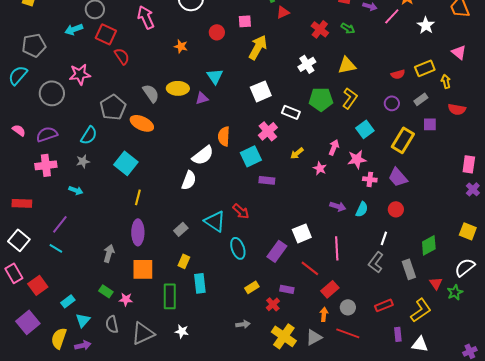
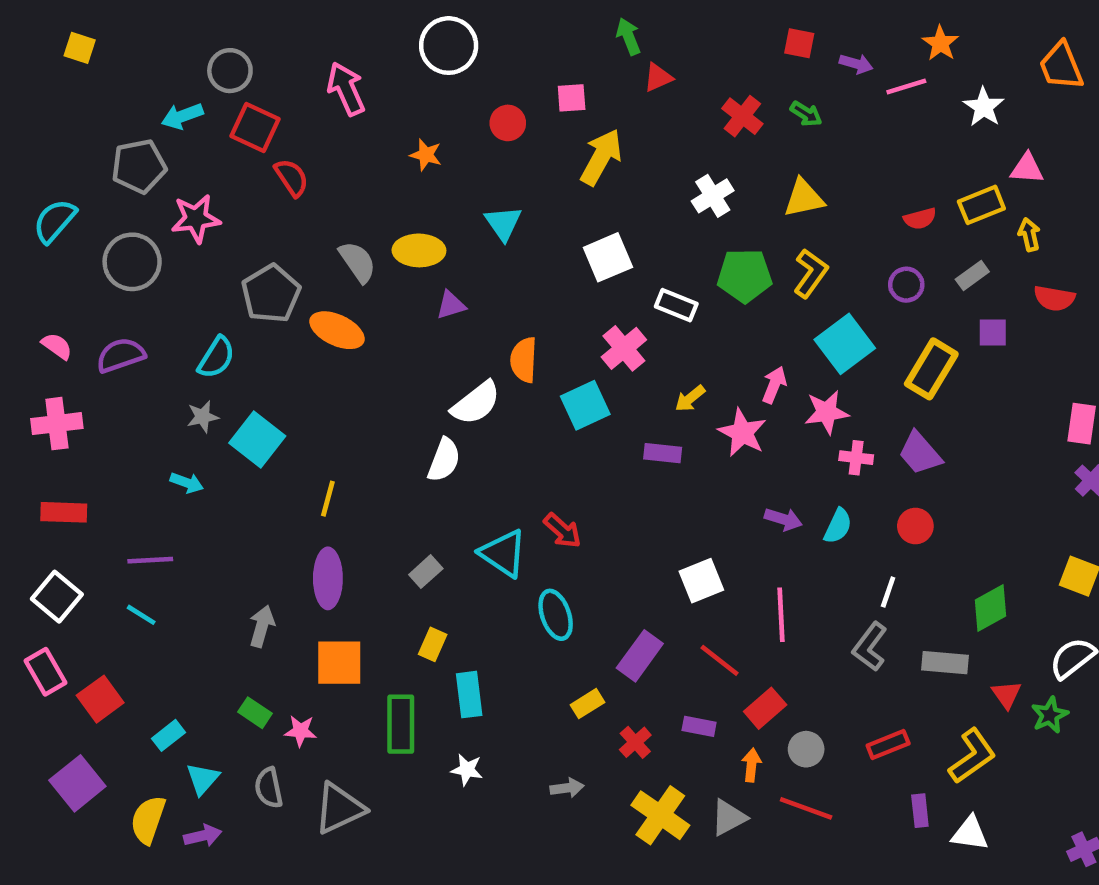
pink line: (392, 16) -> (906, 87), turned 30
gray pentagon: (34, 45) -> (139, 166), moved
pink triangle: (459, 52) -> (1027, 168), moved, turned -35
purple triangle: (202, 98) -> (451, 305), moved
cyan square: (365, 129) -> (845, 344), size x1.4
cyan square: (126, 163) -> (257, 439), moved
pink cross: (46, 165) -> (57, 424), moved
pink star: (320, 168) -> (742, 433), size x1.5
purple rectangle: (267, 180) -> (663, 453), moved
purple line: (60, 224) -> (150, 560), turned 48
purple rectangle: (277, 251) -> (640, 656), moved
gray rectangle: (409, 269) -> (945, 663), turned -66
purple rectangle: (287, 289) -> (699, 726), moved
white star: (182, 331) -> (467, 770), moved

